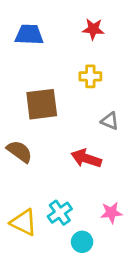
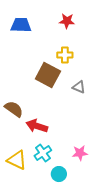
brown square: (42, 104) -> (48, 75), moved, turned 35
red arrow: (86, 158) -> (37, 126), moved

